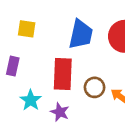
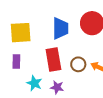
yellow square: (27, 29) -> (21, 33), size x1.6

